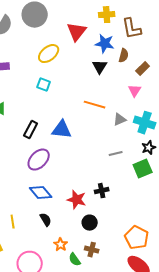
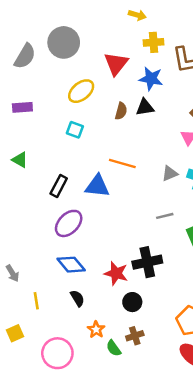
brown semicircle: (124, 56) -> (121, 111), moved
black triangle: (100, 67) -> (145, 107), turned 49
orange line: (95, 105) -> (122, 164), moved
black cross: (102, 191) -> (147, 262), size x1.6
brown cross: (92, 250) -> (135, 336), turned -32

